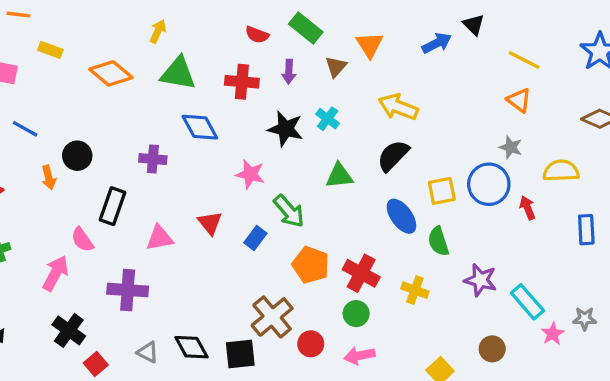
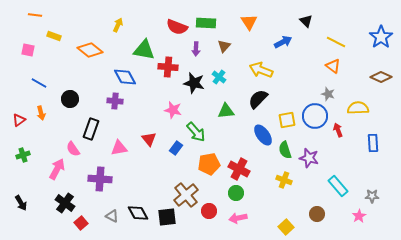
green rectangle: (306, 28) -> (206, 23), turned -36
red semicircle: (257, 35) -> (177, 27), size x1.5
blue arrow: (437, 43) -> (283, 42), moved
orange triangle: (370, 45) -> (249, 22), moved
green triangle: (178, 73) -> (144, 50), moved
red cross: (242, 82) -> (168, 67), moved
blue diamond: (200, 127) -> (125, 77), moved
orange arrow: (49, 178) -> (41, 113), moved
orange pentagon: (311, 265) -> (209, 164), turned -30
purple star: (480, 280) -> (309, 158), moved
yellow cross: (415, 290) -> (284, 180), moved
pink star: (553, 334) -> (359, 216), moved

